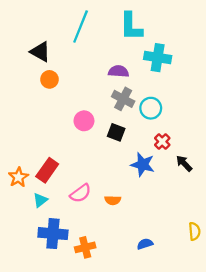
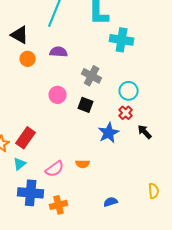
purple semicircle: (119, 71) -> (59, 52), moved
cyan circle: (151, 108) -> (129, 91), moved
blue star: (143, 165) -> (109, 133), turned 30
pink semicircle: (81, 193) -> (55, 169), moved

